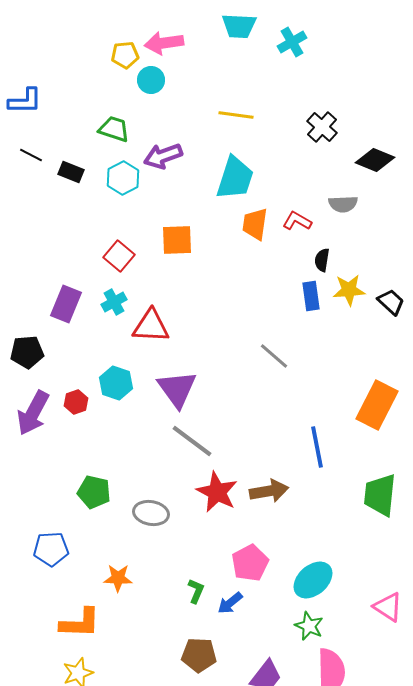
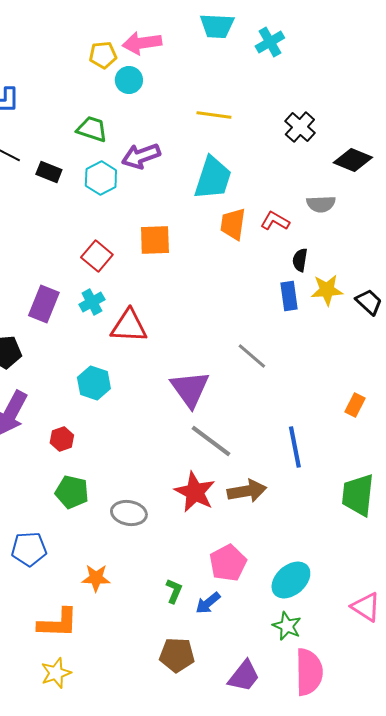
purple triangle: (177, 389) -> (190, 389), moved
red hexagon: (76, 402) -> (62, 439), moved
orange rectangle: (377, 405) -> (355, 405), size x0.5
gray line: (192, 441) -> (211, 441), moved

